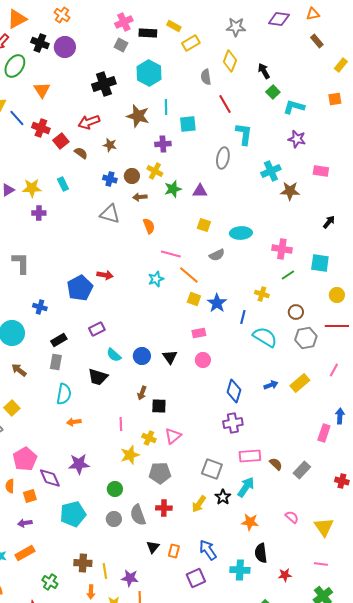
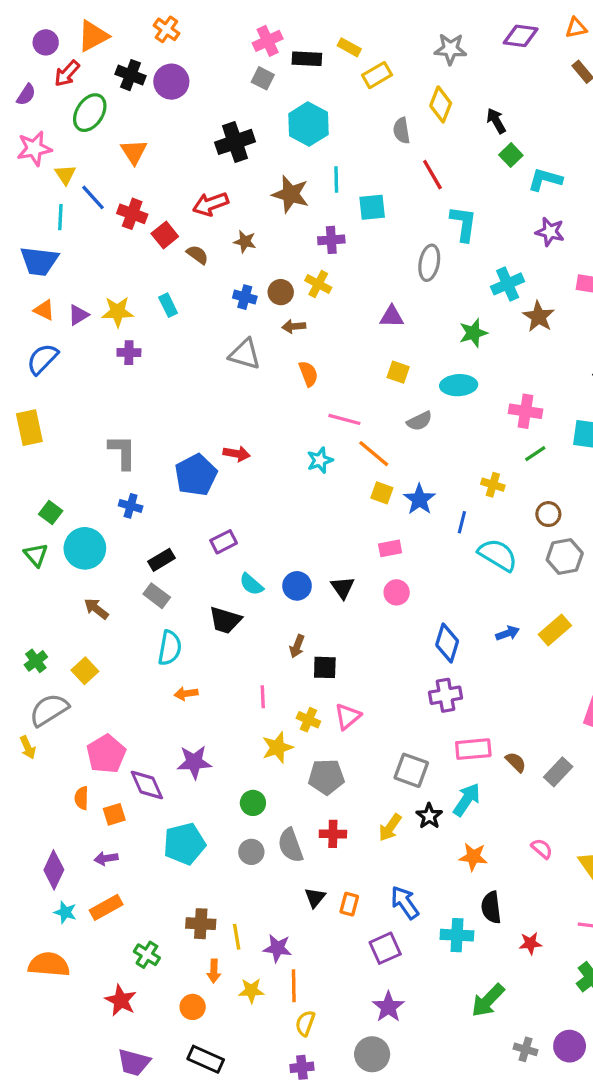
green star: (173, 189) -> (473, 333), moved
brown star: (290, 191) -> (539, 317), turned 30
gray L-shape: (21, 263) -> (122, 452), moved
gray rectangle: (56, 362) -> (157, 596), turned -63

